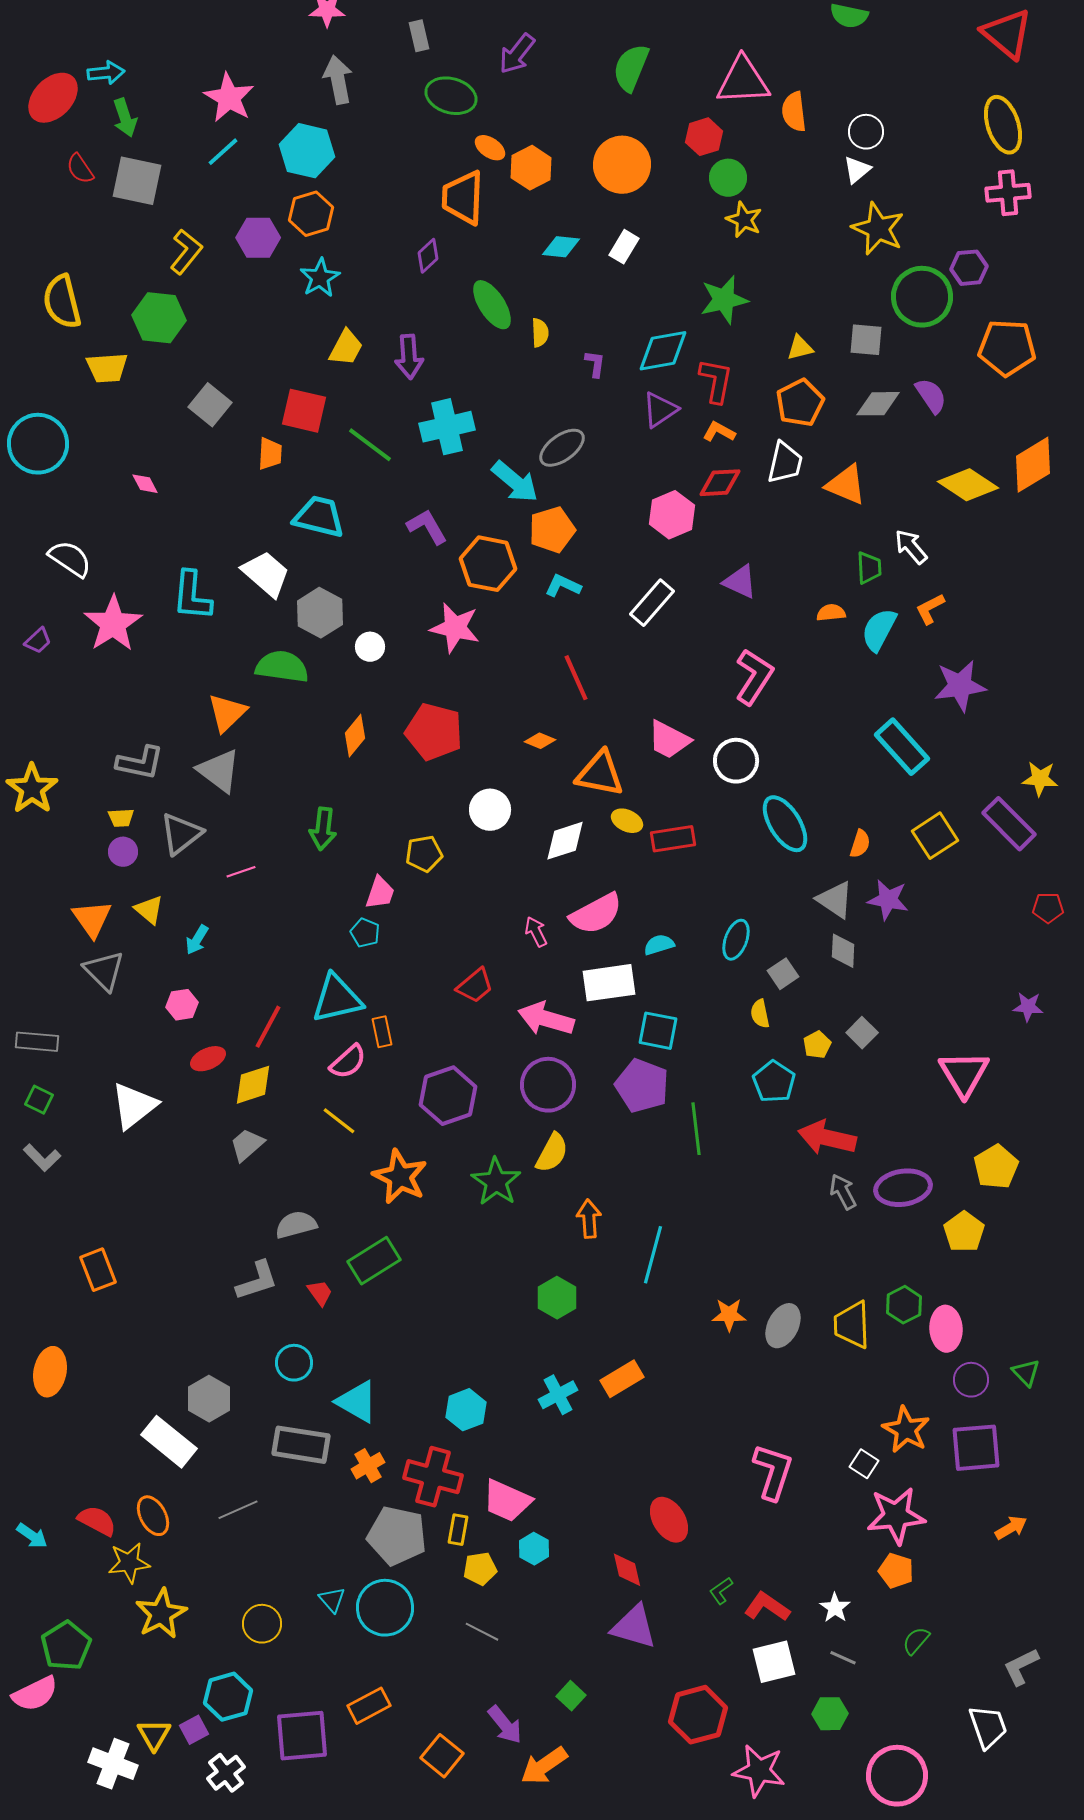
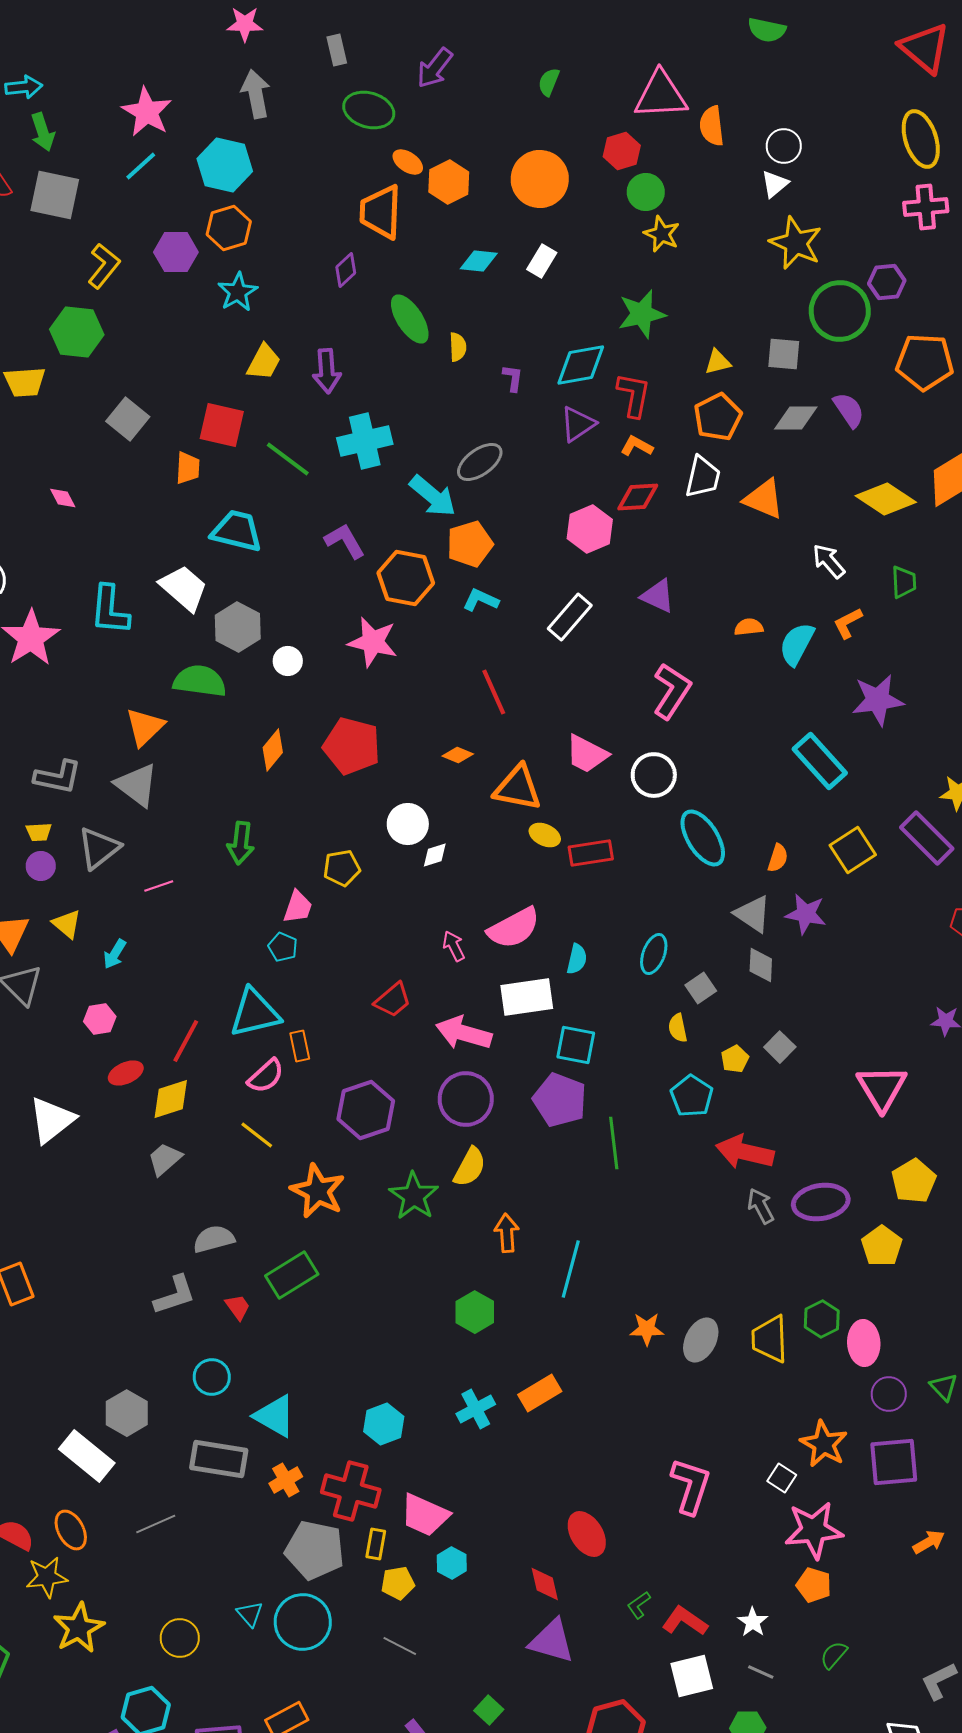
green semicircle: (631, 68) -> (549, 82), size x0.6
green trapezoid: (869, 568) -> (904, 582), moved
white diamond: (565, 841) -> (435, 855), moved, size x0.6
cyan semicircle: (659, 945) -> (577, 959), turned 120

